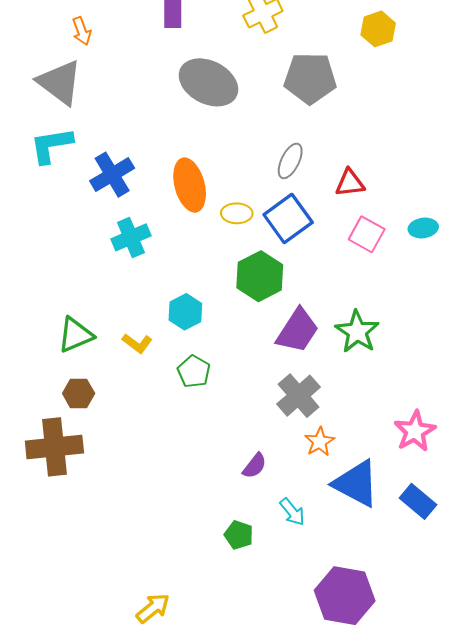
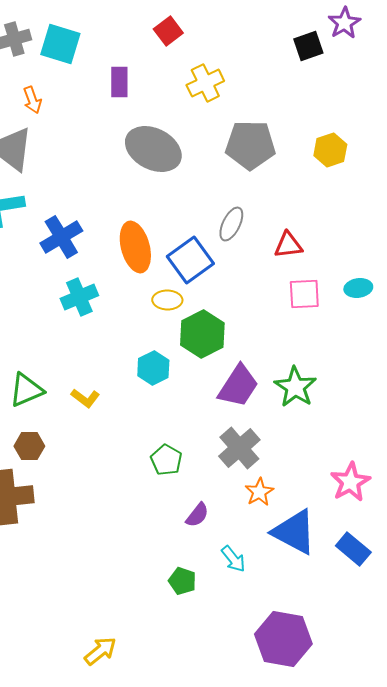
yellow hexagon: (378, 29) -> (330, 150), moved
yellow ellipse: (237, 213) -> (167, 300), moved
blue square: (288, 219) -> (190, 260), moved
pink square: (367, 234) -> (304, 294), turned -32
cyan hexagon: (185, 312) -> (153, 368), moved
green pentagon: (194, 371) -> (166, 460), moved

